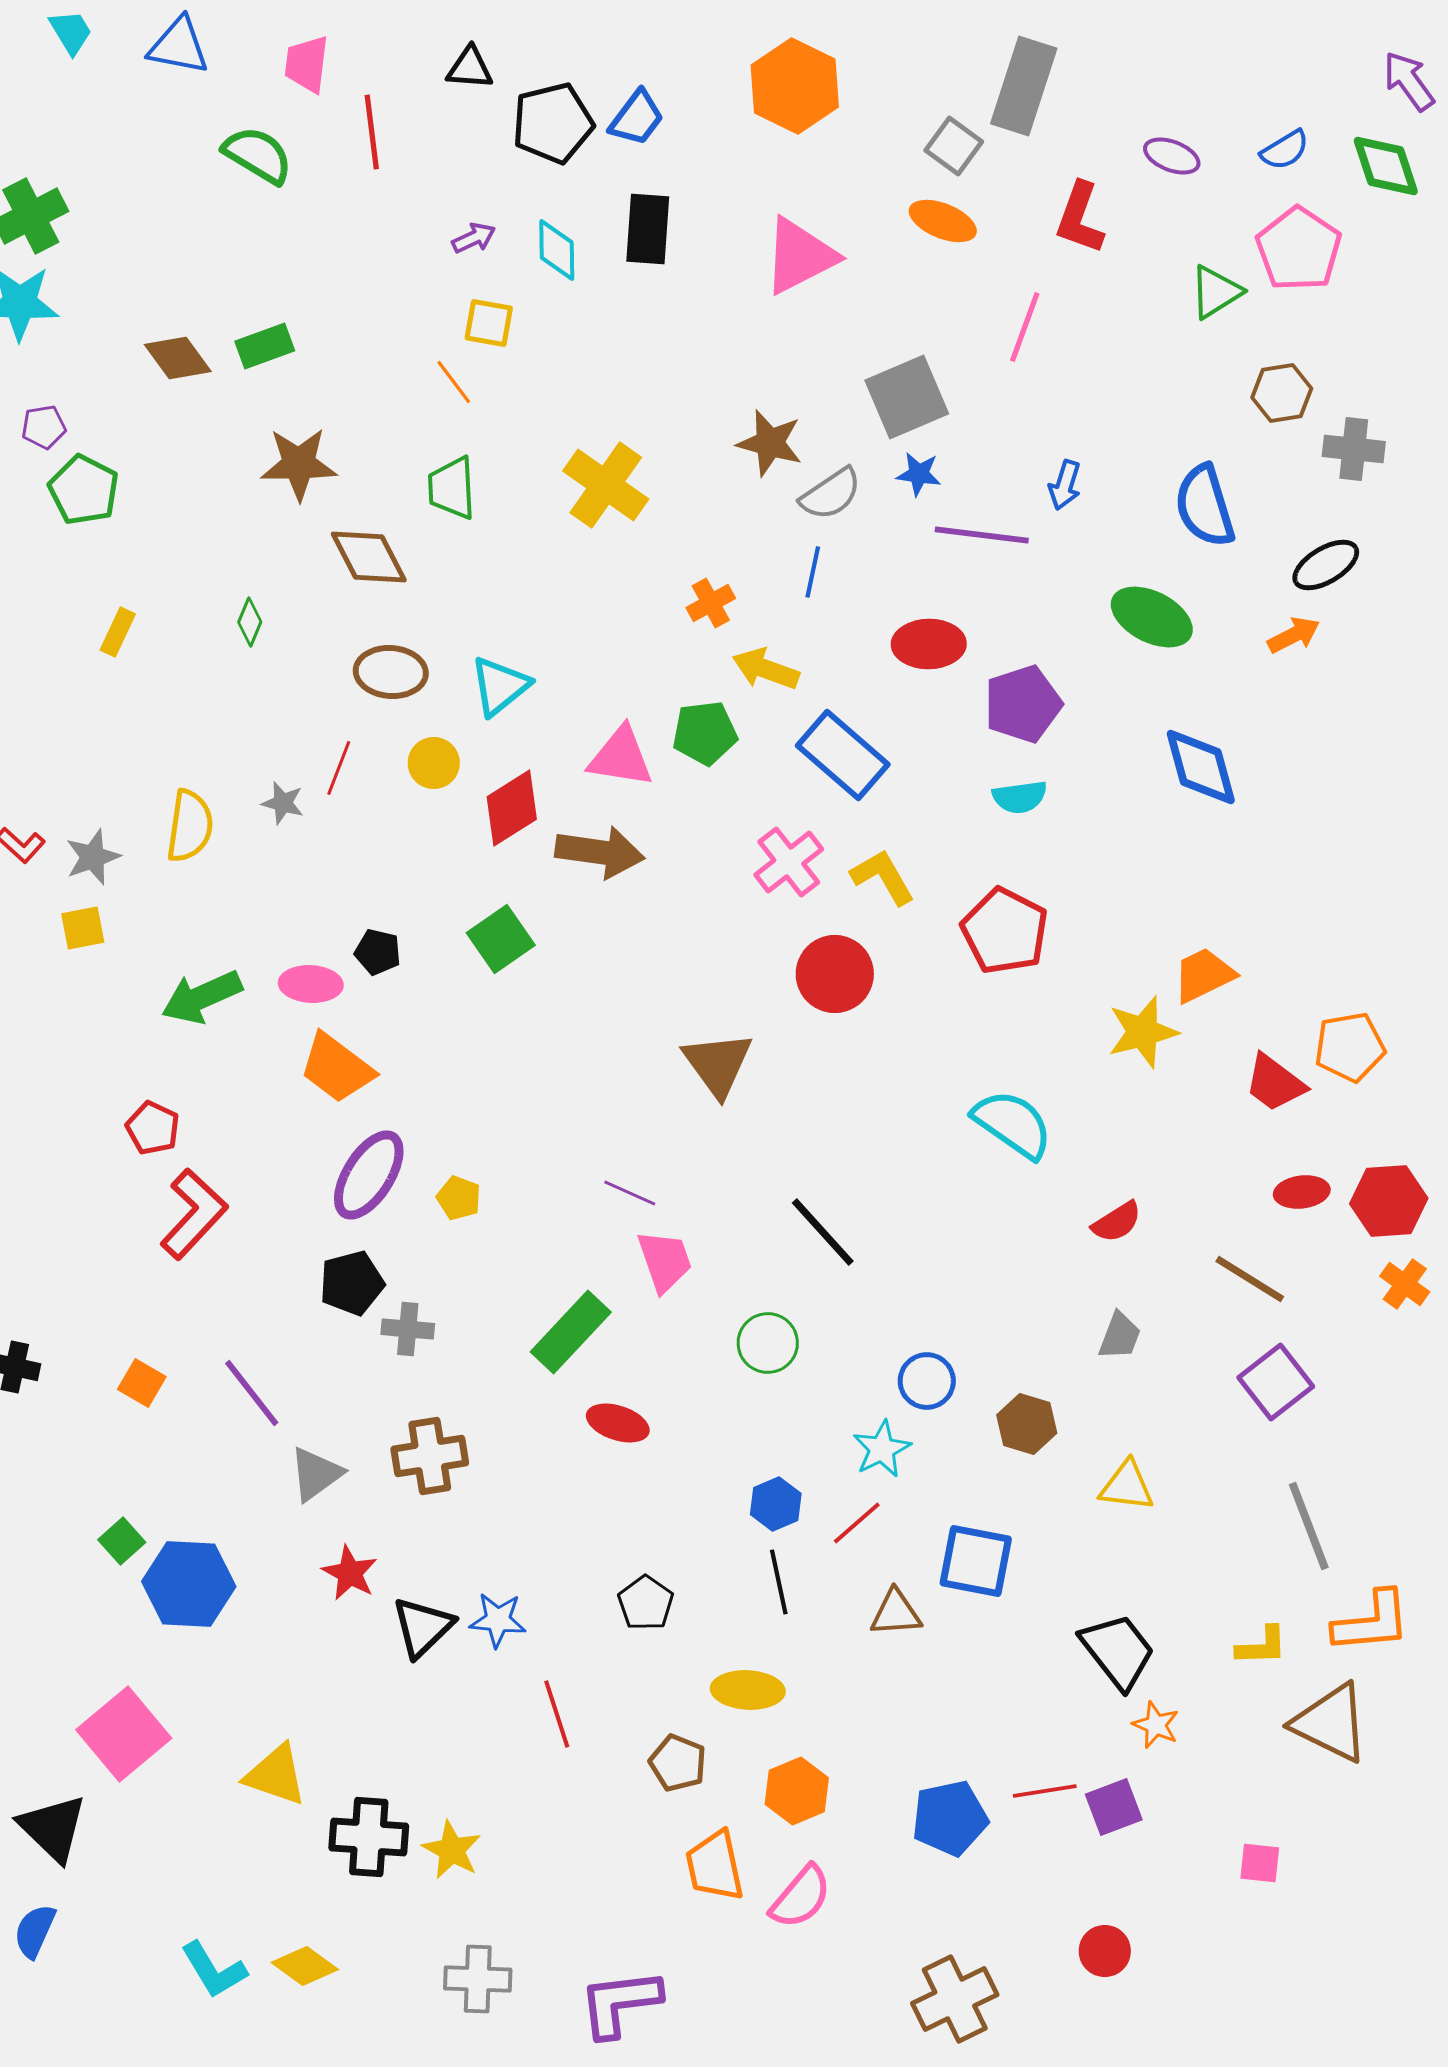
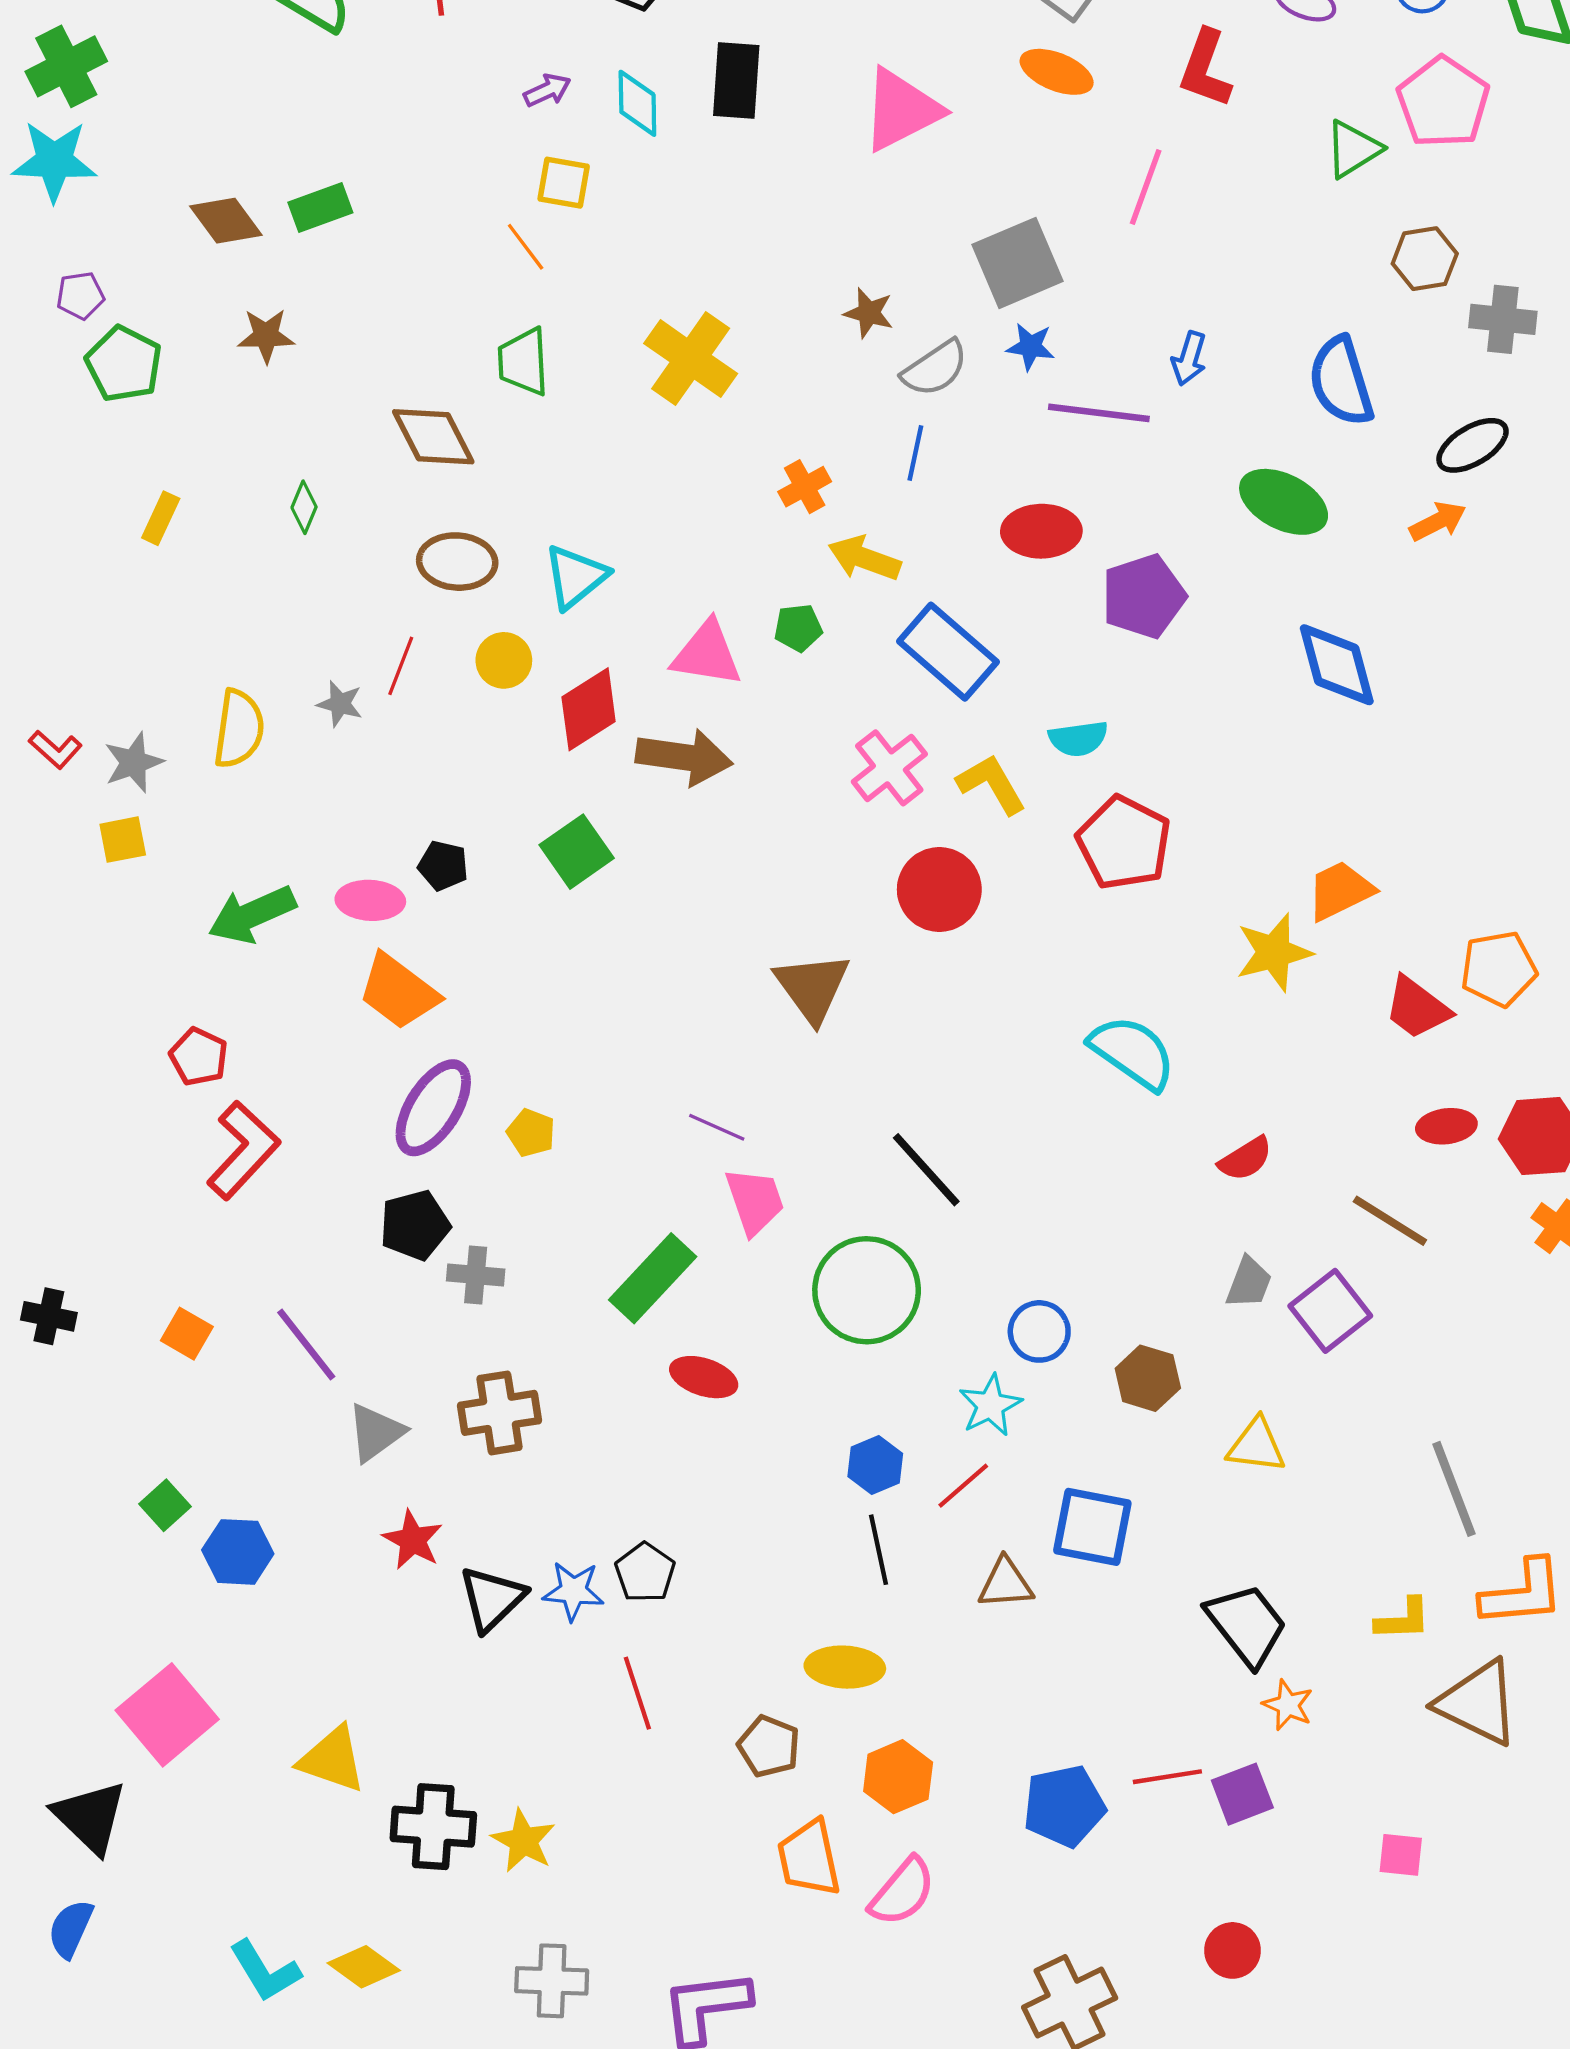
brown star: (770, 443) -> (869, 313), size x0.7
brown star: (299, 464) -> (266, 336), moved, size x0.7
green pentagon: (705, 733) -> (798, 628), size x0.7
cyan semicircle: (1020, 797) -> (1078, 739), moved
green circle: (768, 1343) -> (867, 1290), size x1.6
purple square: (1276, 1382) -> (1330, 1311), moved
blue hexagon: (189, 1584) -> (238, 1552), size x0.7
black pentagon: (646, 1603) -> (645, 1573), moved

